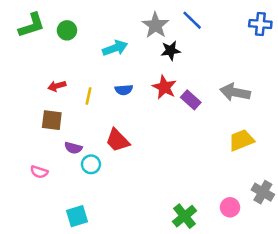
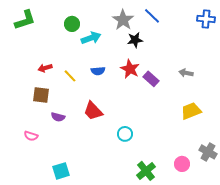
green circle: (67, 30) -> (72, 24), moved
gray arrow: (235, 92) -> (186, 73), size x0.6
yellow line: (88, 96) -> (70, 76), turned -56
cyan circle: (91, 164) -> (125, 134), moved

